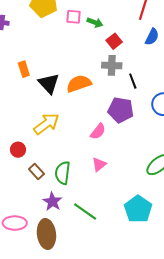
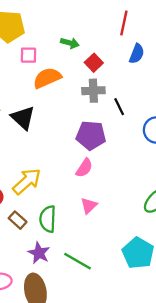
pink square: (74, 17) -> (28, 55), moved
orange semicircle: (79, 84) -> (47, 78), moved
purple pentagon: (121, 110) -> (91, 135), moved
yellow arrow: (46, 124) -> (27, 181), moved

